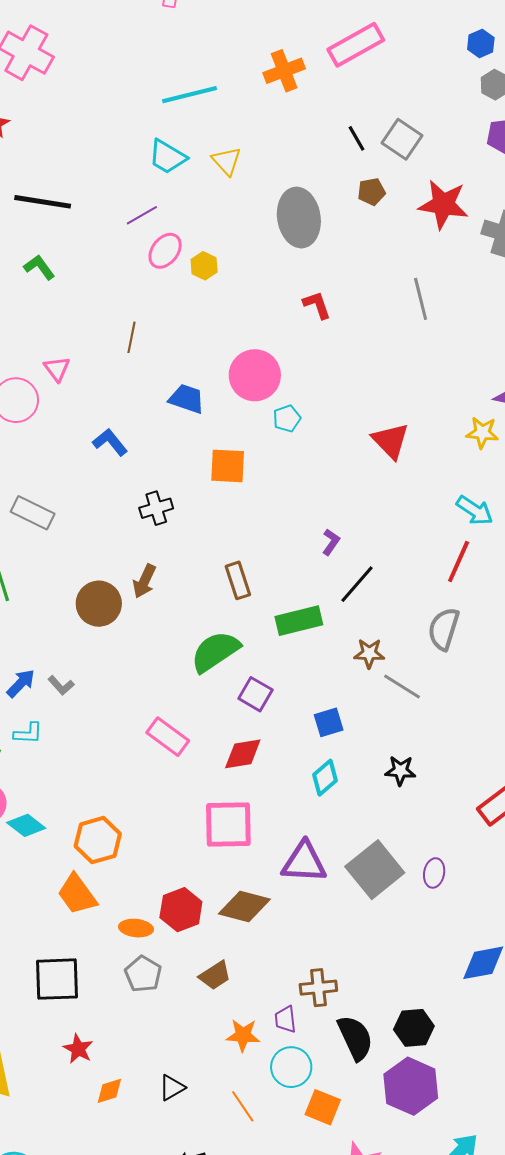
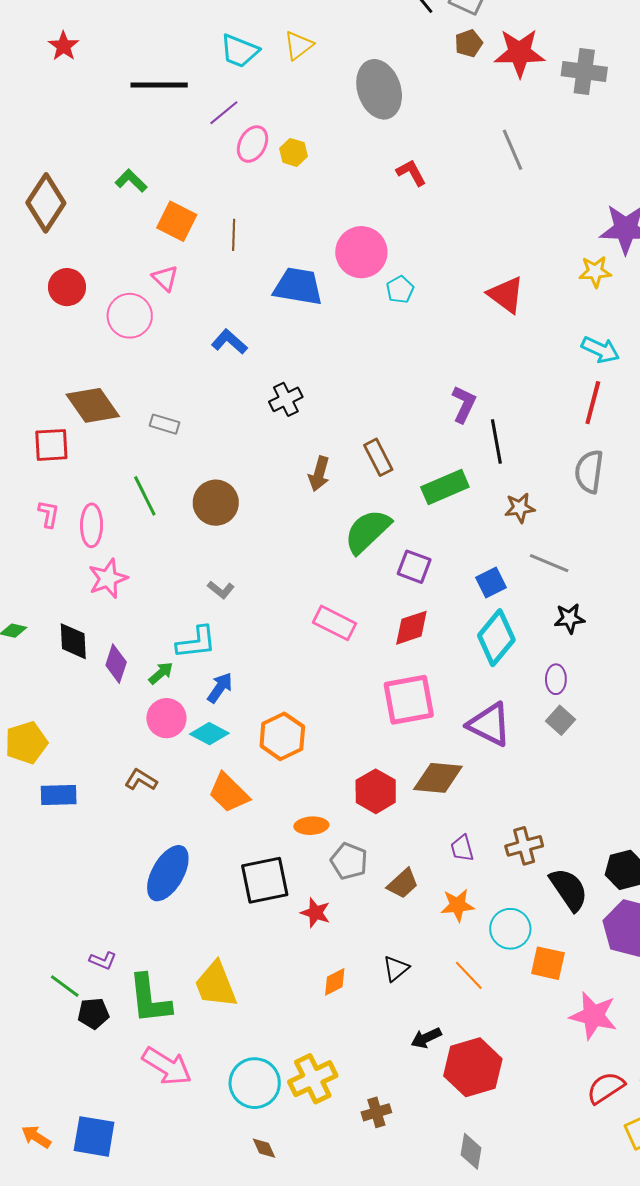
yellow triangle: (227, 161) -> (299, 45), turned 44
brown pentagon: (371, 192) -> (469, 43), moved
black line: (43, 202) -> (159, 85), moved
blue trapezoid: (187, 399) -> (298, 286), size x1.4
orange square: (228, 466) -> (177, 221), moved, turned 33
gray rectangle: (33, 513) -> (165, 424), size x0.7
purple L-shape: (331, 542) -> (464, 404), size x1.4
brown arrow: (144, 581) -> (319, 474), moved
black line: (357, 584) -> (496, 442), turned -42
brown circle: (99, 604) -> (216, 503), moved
blue arrow: (21, 683) -> (220, 688), moved
gray line: (402, 687) -> (549, 563), moved
cyan L-shape: (28, 733) -> (196, 642), size x1.4
cyan diamond: (325, 778) -> (496, 638), size x1.5
purple triangle: (304, 862) -> (489, 725), turned 33
gray square: (375, 870) -> (560, 720), size x0.5
purple ellipse: (434, 873) -> (556, 679), moved
orange trapezoid: (77, 894) -> (229, 793), moved
orange ellipse: (136, 928) -> (311, 826), moved
brown trapezoid: (215, 975) -> (403, 884), moved
purple trapezoid: (285, 1019) -> (462, 848), moved
red star: (78, 1049) -> (315, 913), moved

